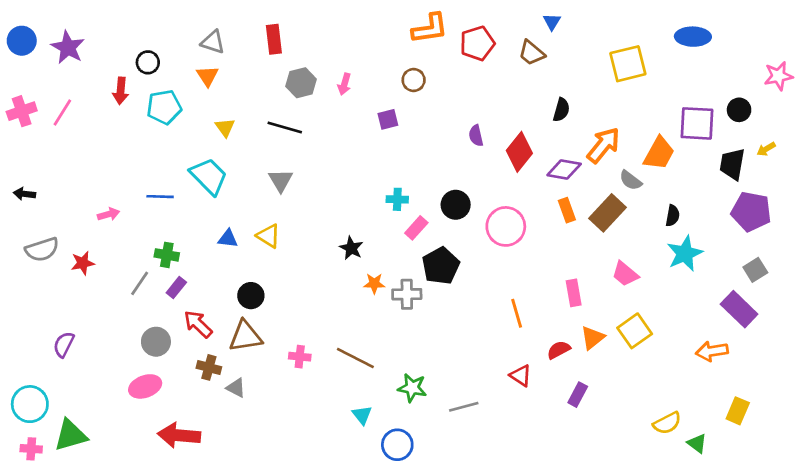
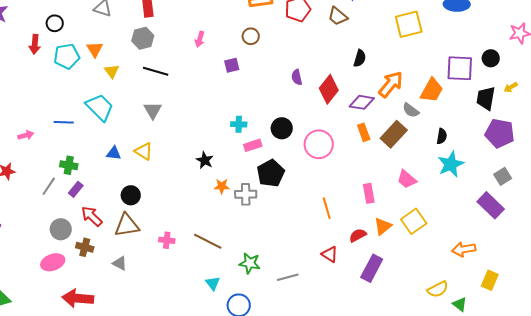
orange triangle: (207, 76) -> (95, 49), moved
gray hexagon: (301, 83) -> (143, 38), moved
pink rectangle: (416, 228) -> (253, 145), turned 30
orange arrow: (712, 351) -> (464, 249), moved
brown cross: (209, 367) -> (85, 247), moved
purple rectangle: (578, 395) -> (372, 268), size x1.5

